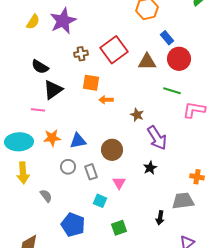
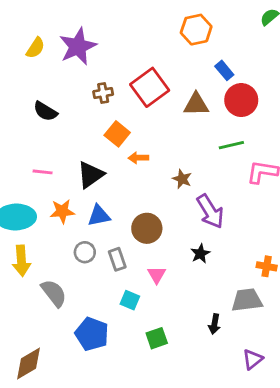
orange square: (91, 83) -> (117, 134), turned 30
black triangle: (53, 90) -> (90, 175), moved
green line: (172, 91) -> (231, 145), turned -30
gray semicircle: (46, 196) -> (54, 293), size x1.5

